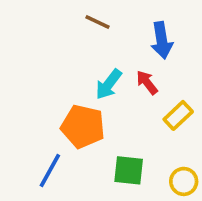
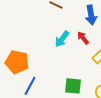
orange pentagon: (83, 126) -> (17, 62), moved

